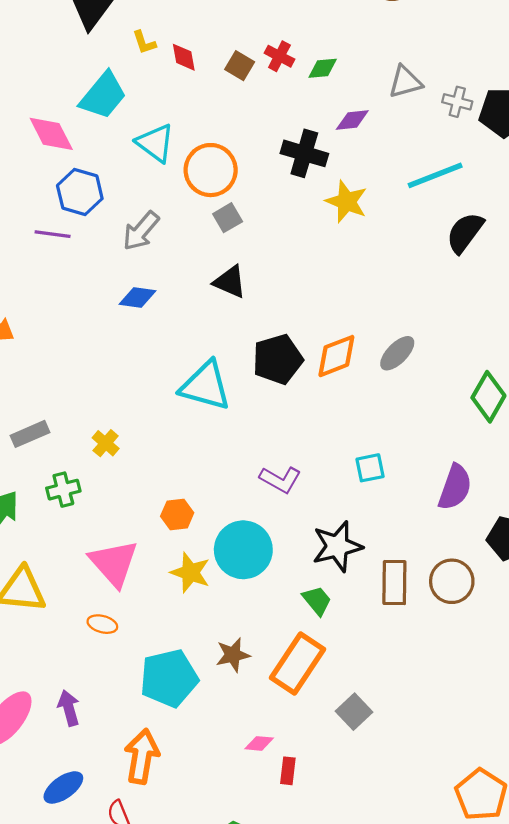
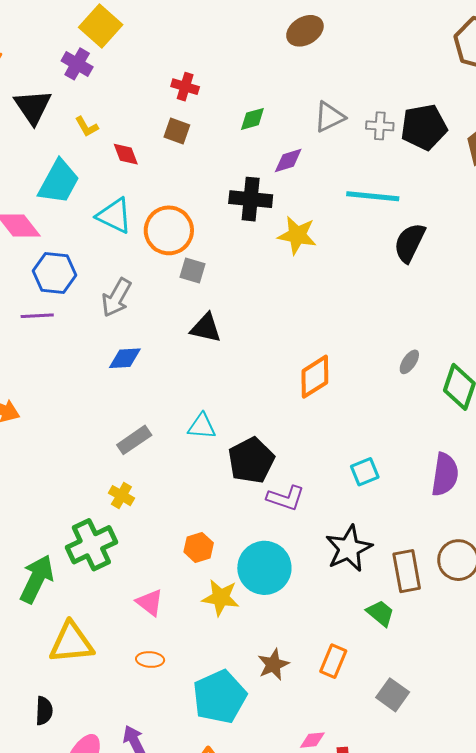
red cross: (279, 56) -> (185, 87), moved
red diamond: (184, 57) -> (126, 154), moved
cyan line: (435, 175) -> (373, 196), turned 38
gray square: (228, 218) -> (192, 270), turned -32
gray ellipse: (397, 353) -> (409, 362), moved, size x0.7
black pentagon: (278, 359) -> (251, 460), moved
cyan triangle: (205, 386) -> (202, 426), size x0.6
gray rectangle: (30, 434) -> (134, 440), moved
green cross: (63, 490) -> (91, 545), size x1.6
pink triangle: (114, 563) -> (150, 602), size x0.6
green trapezoid: (317, 600) -> (380, 613), moved
orange rectangle: (298, 664) -> (333, 661), size x0.6

